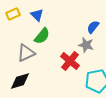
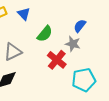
green semicircle: (42, 36) -> (45, 34), moved

